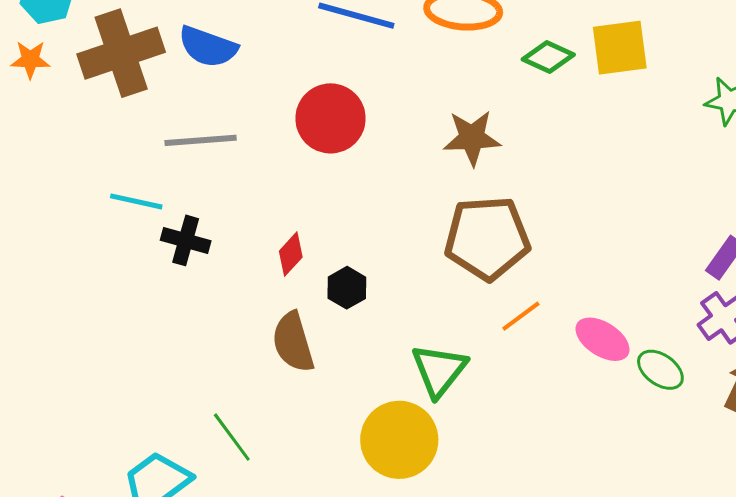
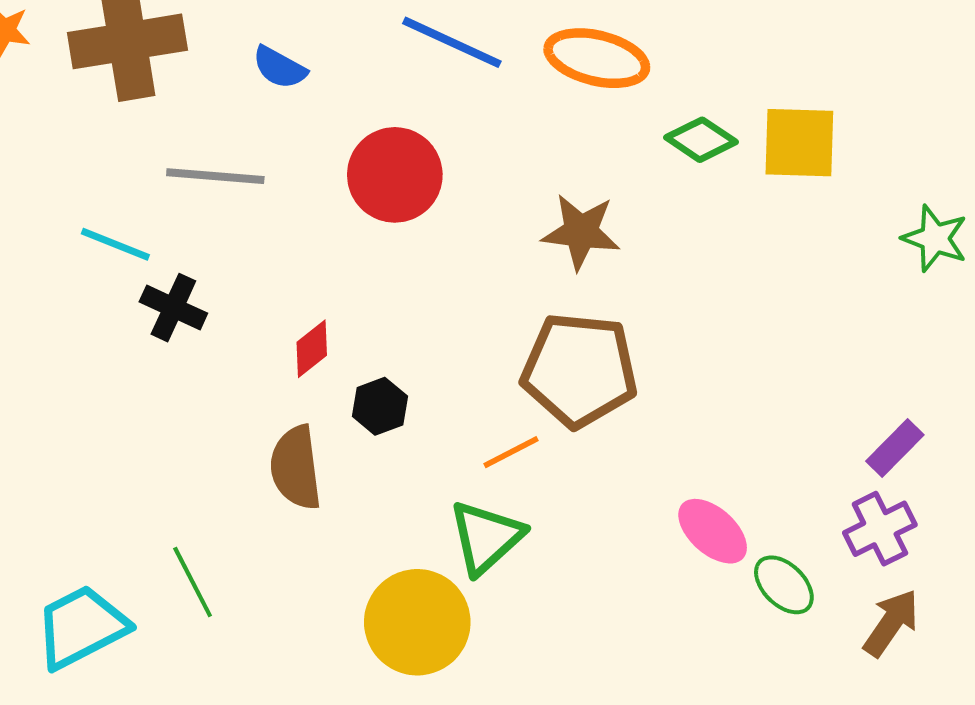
blue semicircle: (208, 47) -> (280, 68), moved, size x0.7
orange line: (521, 316) -> (511, 452), moved

